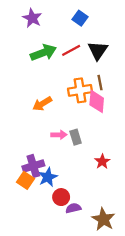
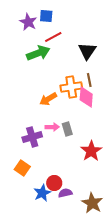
blue square: (80, 18) -> (46, 16), moved, turned -32
red line: (71, 50) -> (53, 37), moved
orange arrow: (42, 104) -> (48, 99), moved
red star: (102, 162) -> (91, 151), size x1.5
purple cross: (33, 166) -> (32, 137), moved
blue star: (48, 177) -> (42, 193), moved

